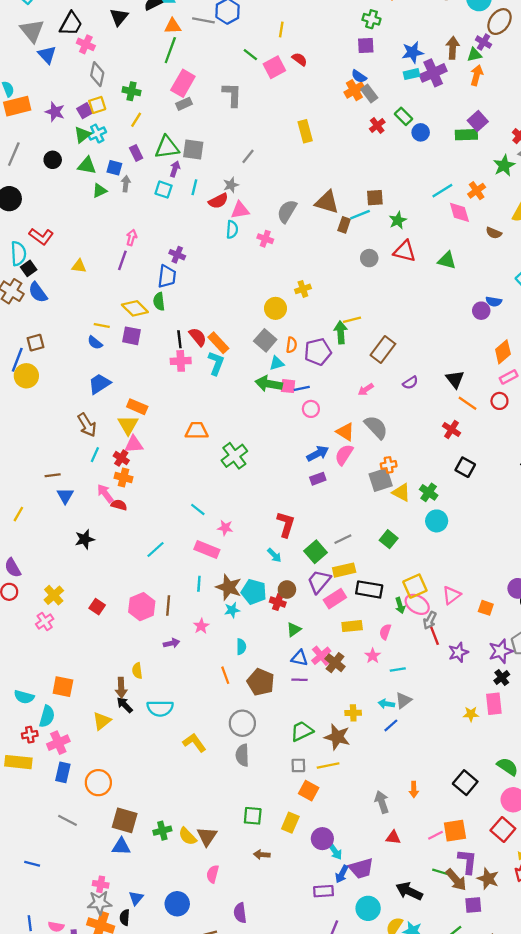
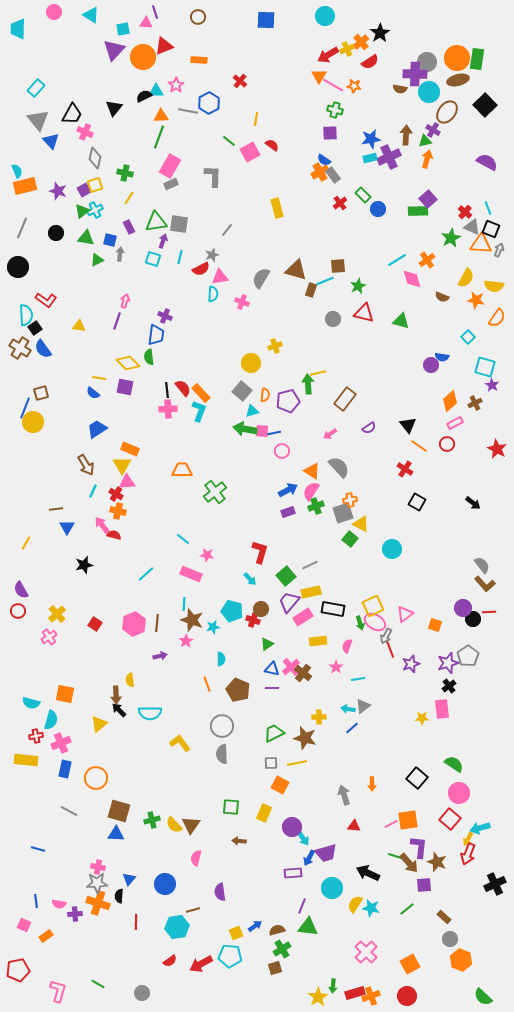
green cross: (429, 492) -> (316, 506), moved, turned 35
green square: (389, 539) -> (350, 539), moved
brown star: (229, 587) -> (192, 620), moved

